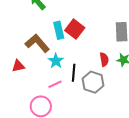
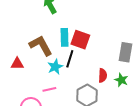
red square: (75, 29) -> (80, 40), turned -30
black line: (74, 73) -> (70, 59), moved

